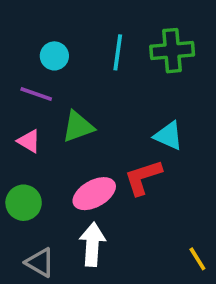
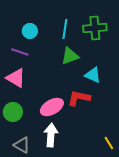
green triangle: (78, 127) -> (70, 56), moved
pink triangle: (29, 141) -> (16, 78), size x1.5
red L-shape: (143, 177) -> (79, 98), turned 30

